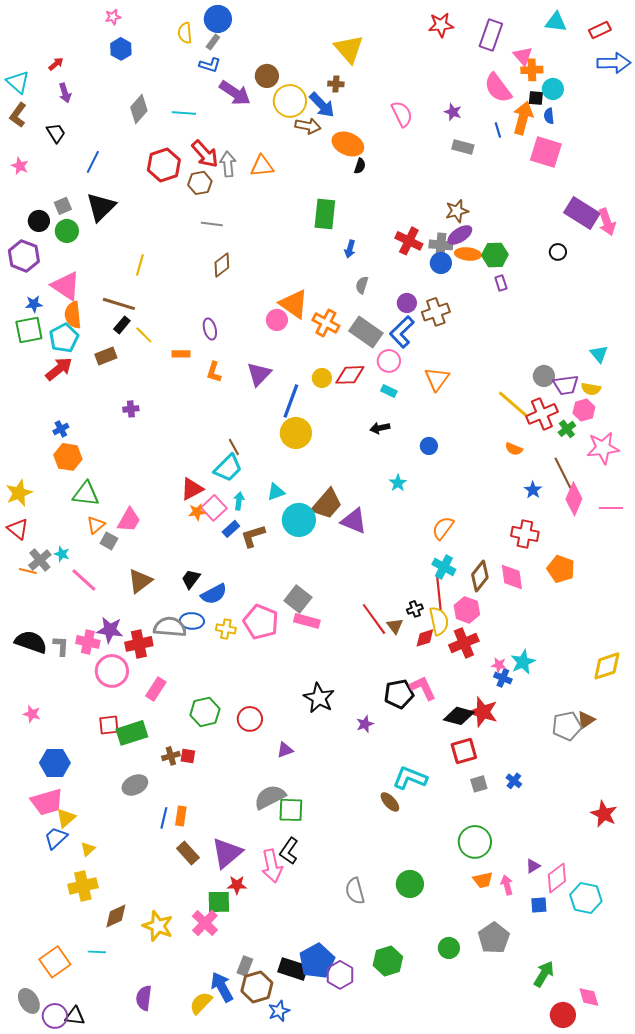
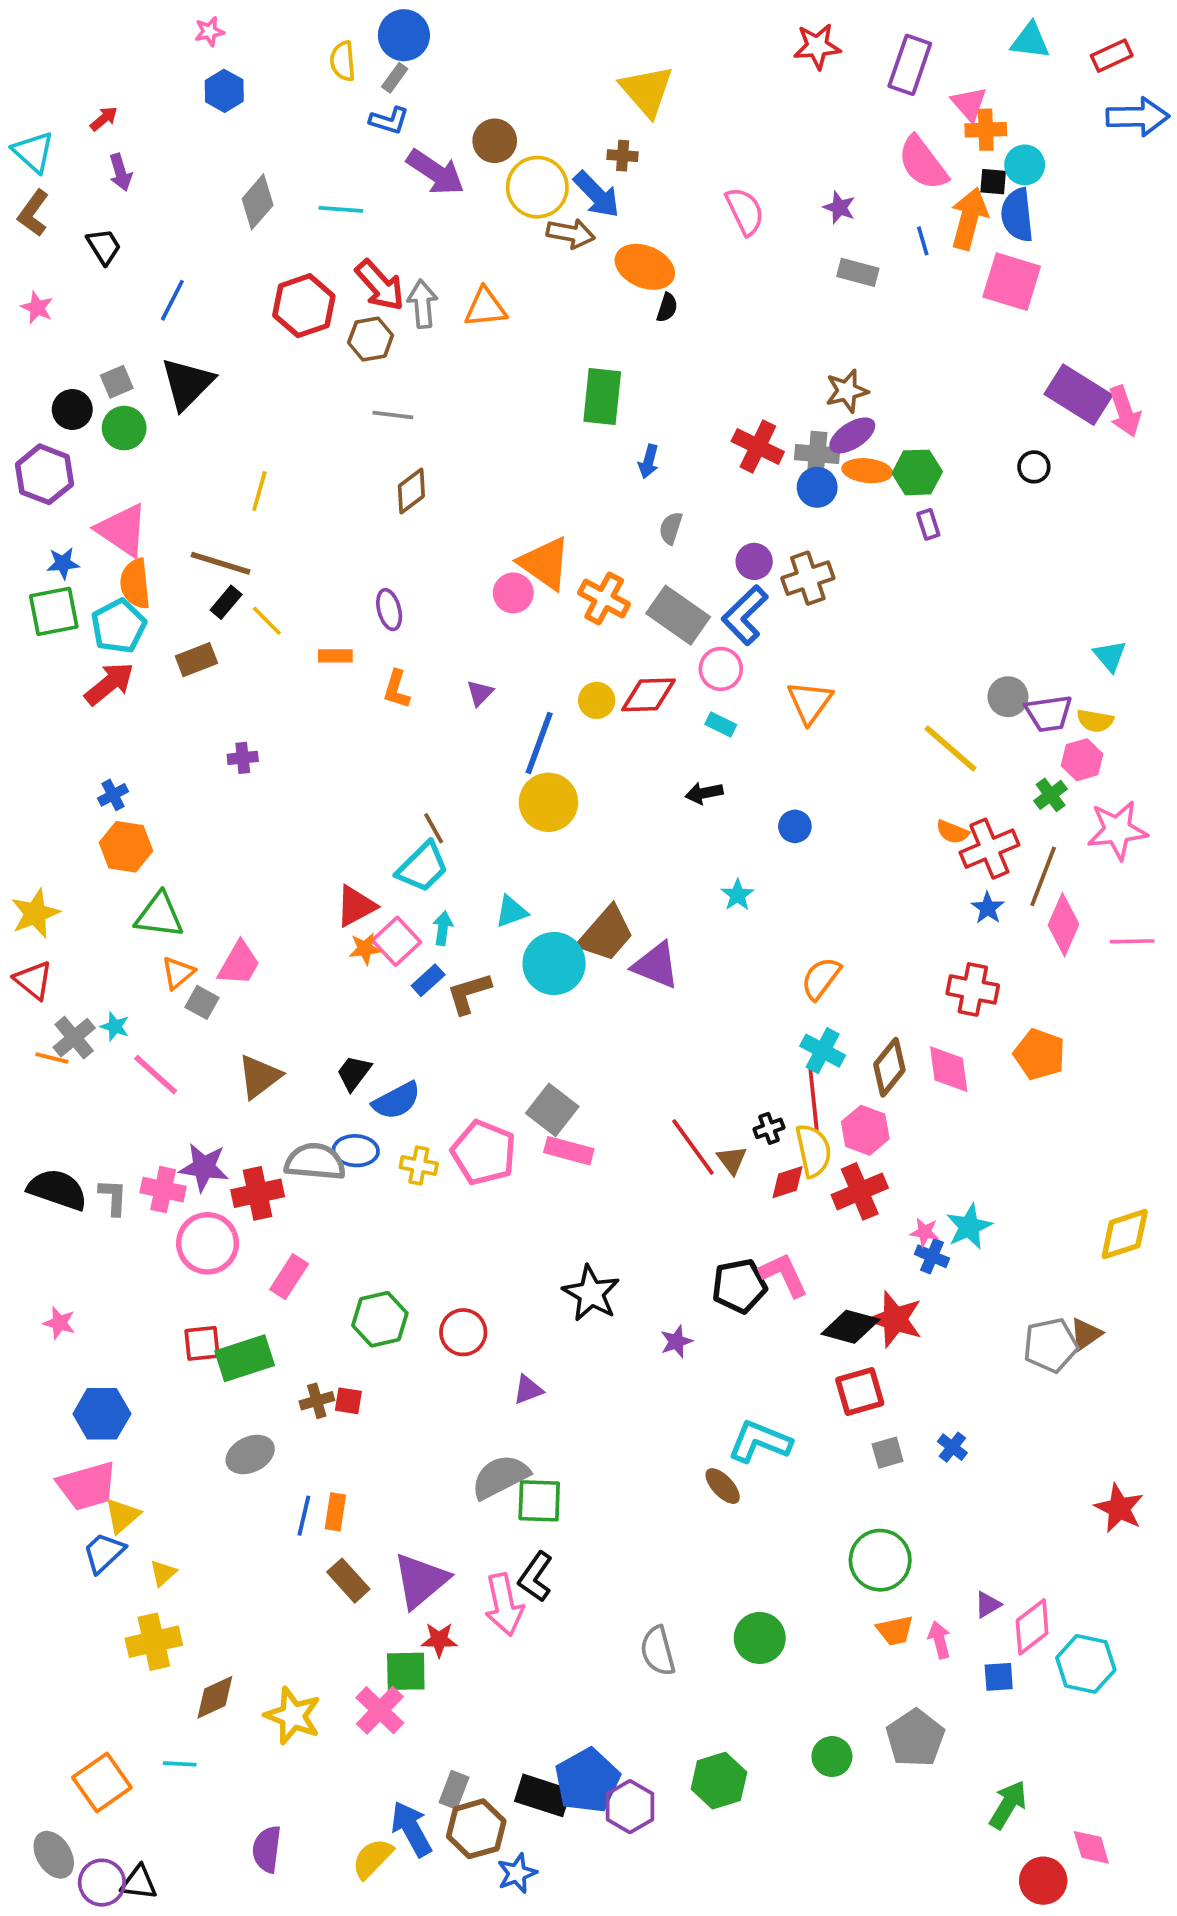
blue semicircle: (549, 116) -> (1017, 215), size x1.8
purple triangle: (259, 374) -> (480, 693), size x0.6
red cross: (542, 414) -> (989, 849), moved
brown line: (563, 473) -> (1043, 876), turned 48

